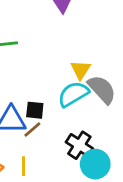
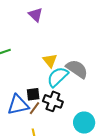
yellow triangle: (81, 70) -> (50, 60), moved
black cross: (79, 145) -> (53, 101), moved

